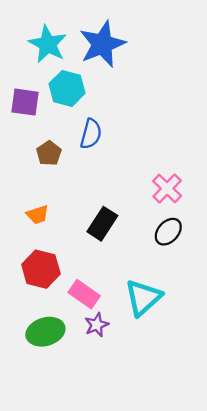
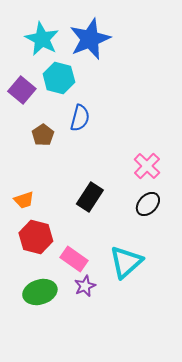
purple square: (25, 102) -> (22, 90), turned 32
orange trapezoid: (38, 215) -> (24, 200), moved

